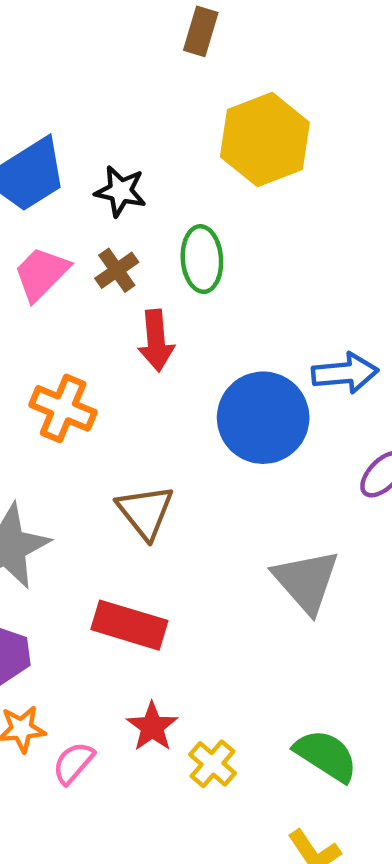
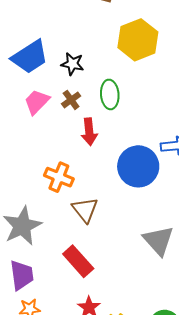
orange cross: (63, 408) -> (59, 177), moved
red rectangle: (129, 625) -> (78, 261), turned 32

